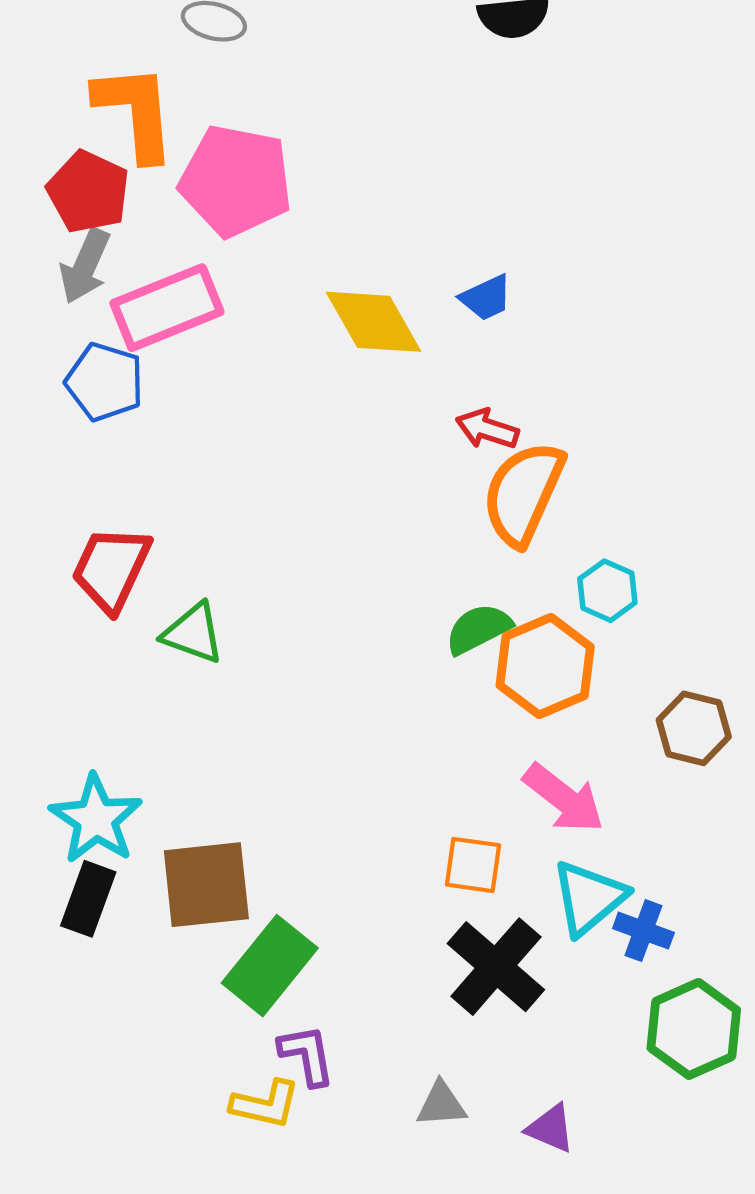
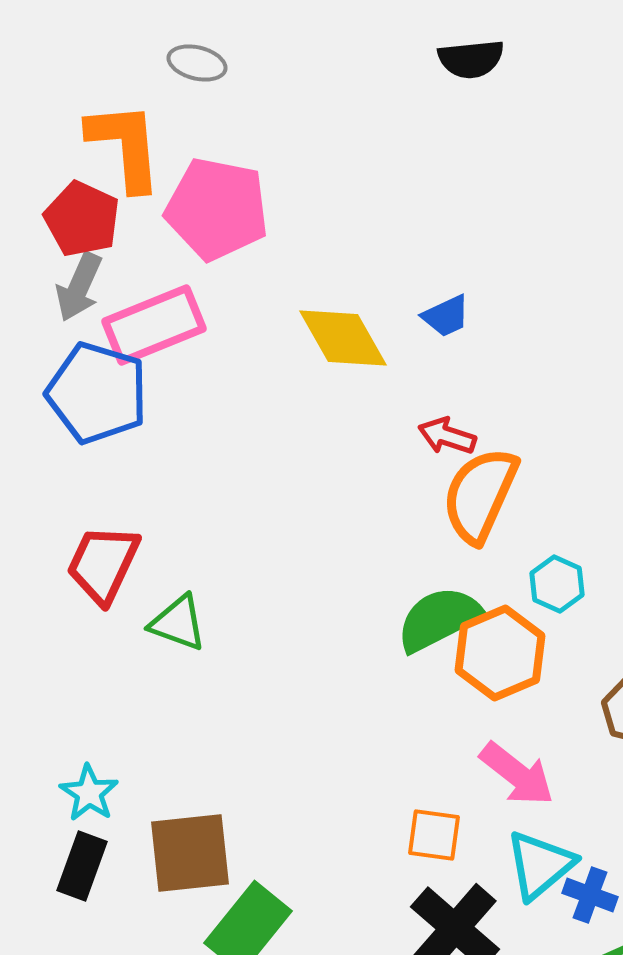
blue pentagon: (105, 382) -> (97, 393), size x1.4
green semicircle: (478, 629) -> (439, 619), size x1.4
cyan star: (96, 819) -> (89, 793), size x0.7

